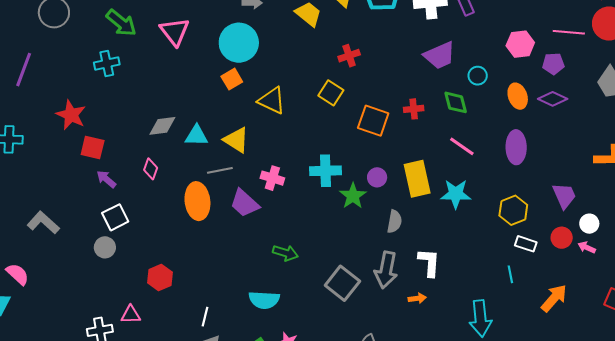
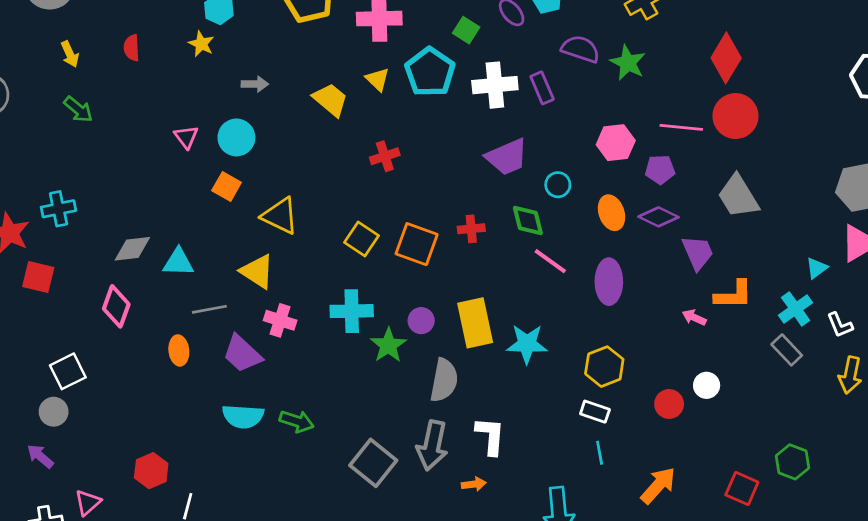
green arrow: (121, 23) -> (78, 109), size x0.7
pink triangle: (175, 32) -> (186, 137), moved, size x0.6
cyan circle: (239, 43) -> (236, 137), size x0.7
cyan cross: (107, 64) -> (58, 209), moved
orange square: (232, 79) -> (227, 186), turned -30
yellow square: (331, 93) -> (362, 239), moved
yellow triangle: (236, 140) -> (257, 272), moved
pink line: (462, 146) -> (550, 261), moved
pink diamond: (151, 169) -> (116, 306), size x1.4
purple arrow: (106, 179) -> (40, 456), moved
purple trapezoid: (564, 196) -> (698, 253), moved
orange ellipse: (197, 201) -> (179, 350), size x0.6
gray semicircle: (394, 221) -> (444, 380), size x1.4
white rectangle: (526, 244) -> (595, 412), moved
pink arrow: (587, 247) -> (694, 317), moved
red hexagon: (160, 278) -> (151, 471), moved
cyan semicircle: (264, 300) -> (243, 416), moved
pink triangle: (131, 315) -> (88, 503), turned -40

